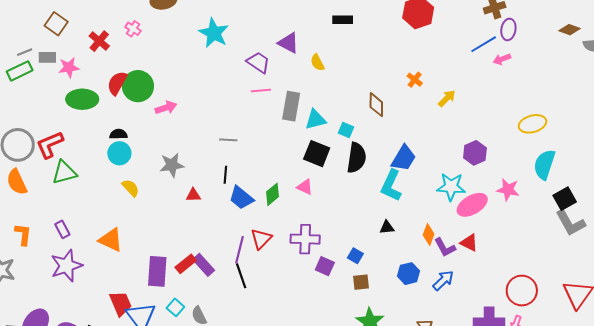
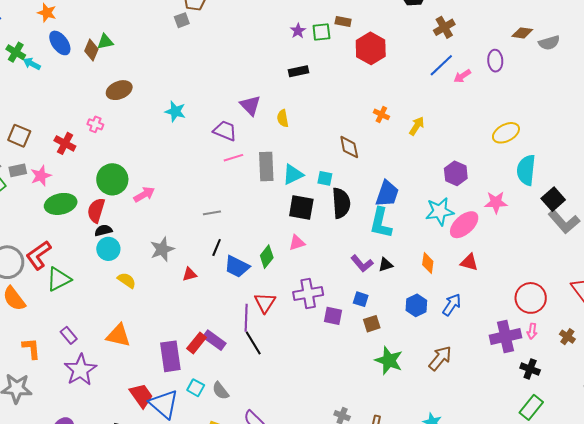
purple ellipse: (508, 29) -> (495, 61), moved
cyan star: (214, 33) -> (175, 111), size x0.7
purple triangle: (288, 43) -> (250, 105), turned 30
yellow semicircle: (317, 63) -> (283, 118), turned 30
red semicircle: (117, 83) -> (96, 210), moved
black line: (225, 175) -> (217, 248), turned 30
pink triangle: (305, 187) -> (297, 243), turned -30
purple L-shape: (445, 247) -> (362, 264), moved

